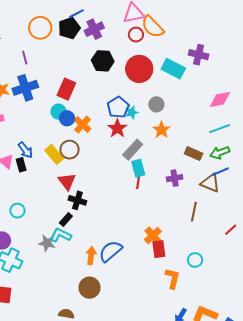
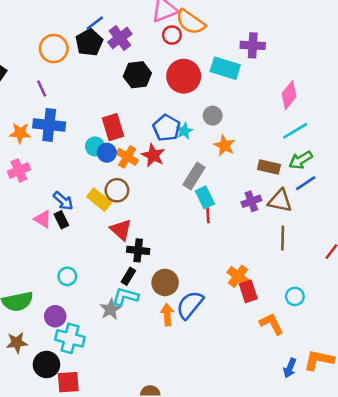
blue cross: (25, 88) -> (49, 125), turned 35
red rectangle: (66, 89) -> (113, 127), moved, turned -30
pink diamond: (220, 99) -> (289, 95), turned -30
red star: (117, 128) -> (153, 155), moved
brown triangle: (210, 183) -> (280, 201), moved
gray star: (47, 243) -> (111, 309), turned -30
orange L-shape: (173, 278) -> (272, 324), turned -30
brown circle: (90, 288) -> (165, 282), moved

